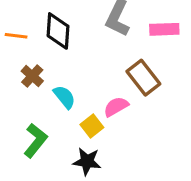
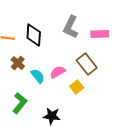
pink semicircle: (116, 107) -> (58, 72), moved
yellow square: (92, 126) -> (77, 87), moved

